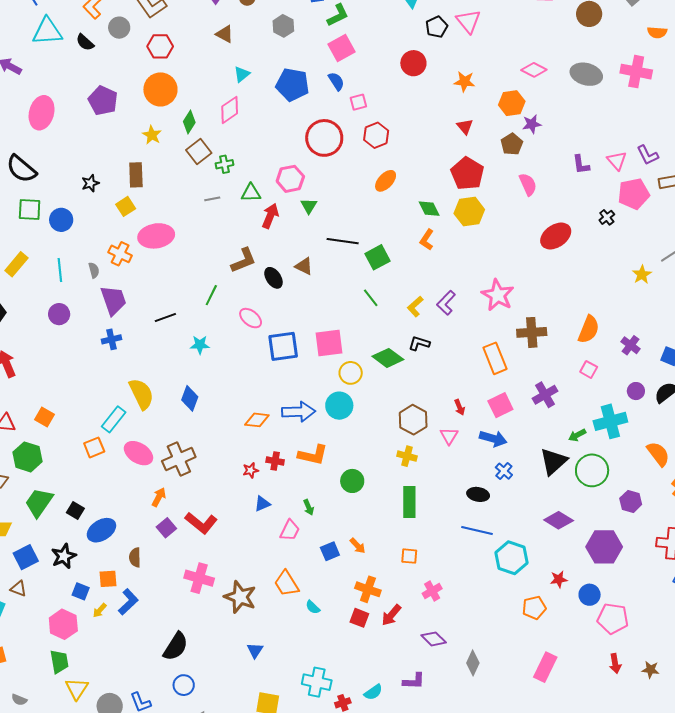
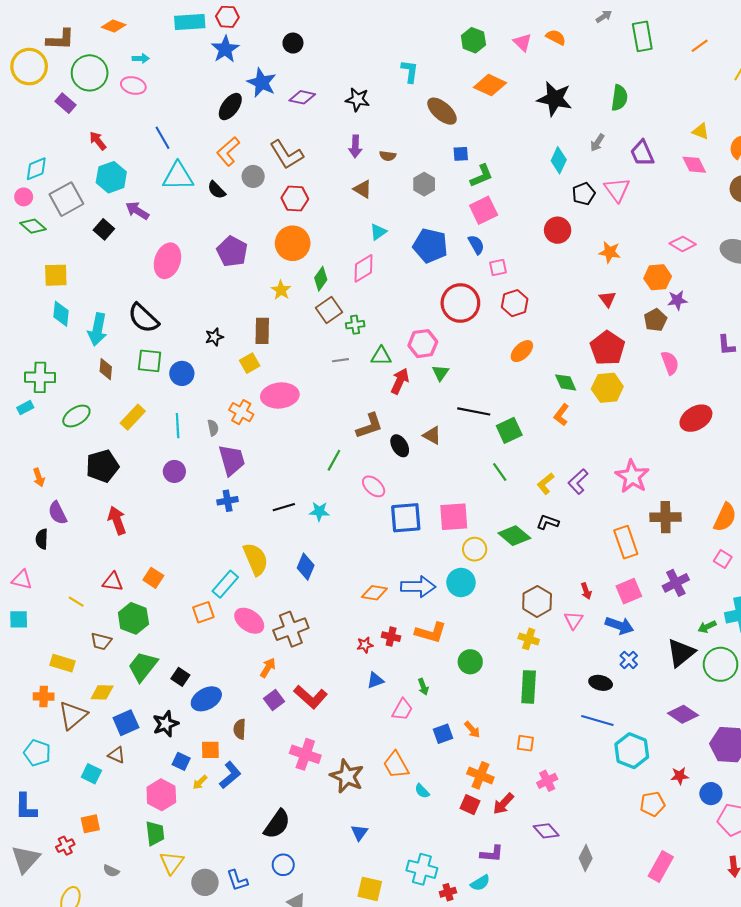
black line: (165, 318) -> (284, 507), moved
purple L-shape: (414, 681) -> (492, 854), moved

